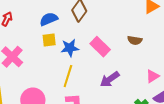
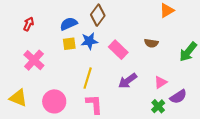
blue star: (70, 48) -> (89, 41), moved
pink triangle: (153, 76) -> (161, 82), moved

